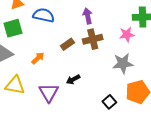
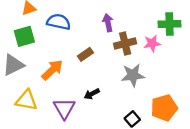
brown cross: (93, 39) -> (125, 44), moved
orange arrow: (38, 58) -> (52, 70), size x1.5
gray star: (123, 63) -> (133, 75), moved

